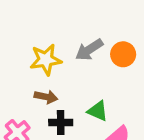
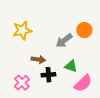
gray arrow: (89, 50) -> (64, 41), moved
yellow star: (46, 60) -> (22, 30), moved

